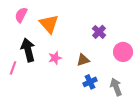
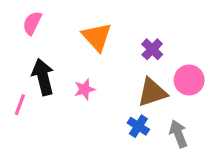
orange triangle: (49, 24) -> (97, 37), moved
brown triangle: (83, 60) -> (152, 92), moved, size x1.5
blue cross: (90, 82) -> (138, 126), turned -32

